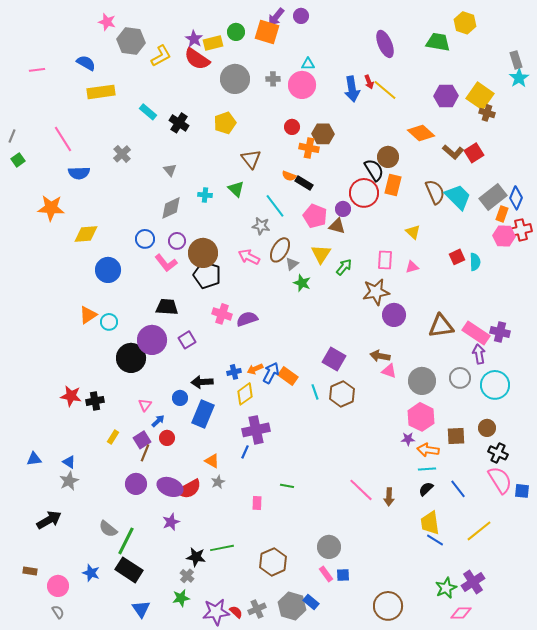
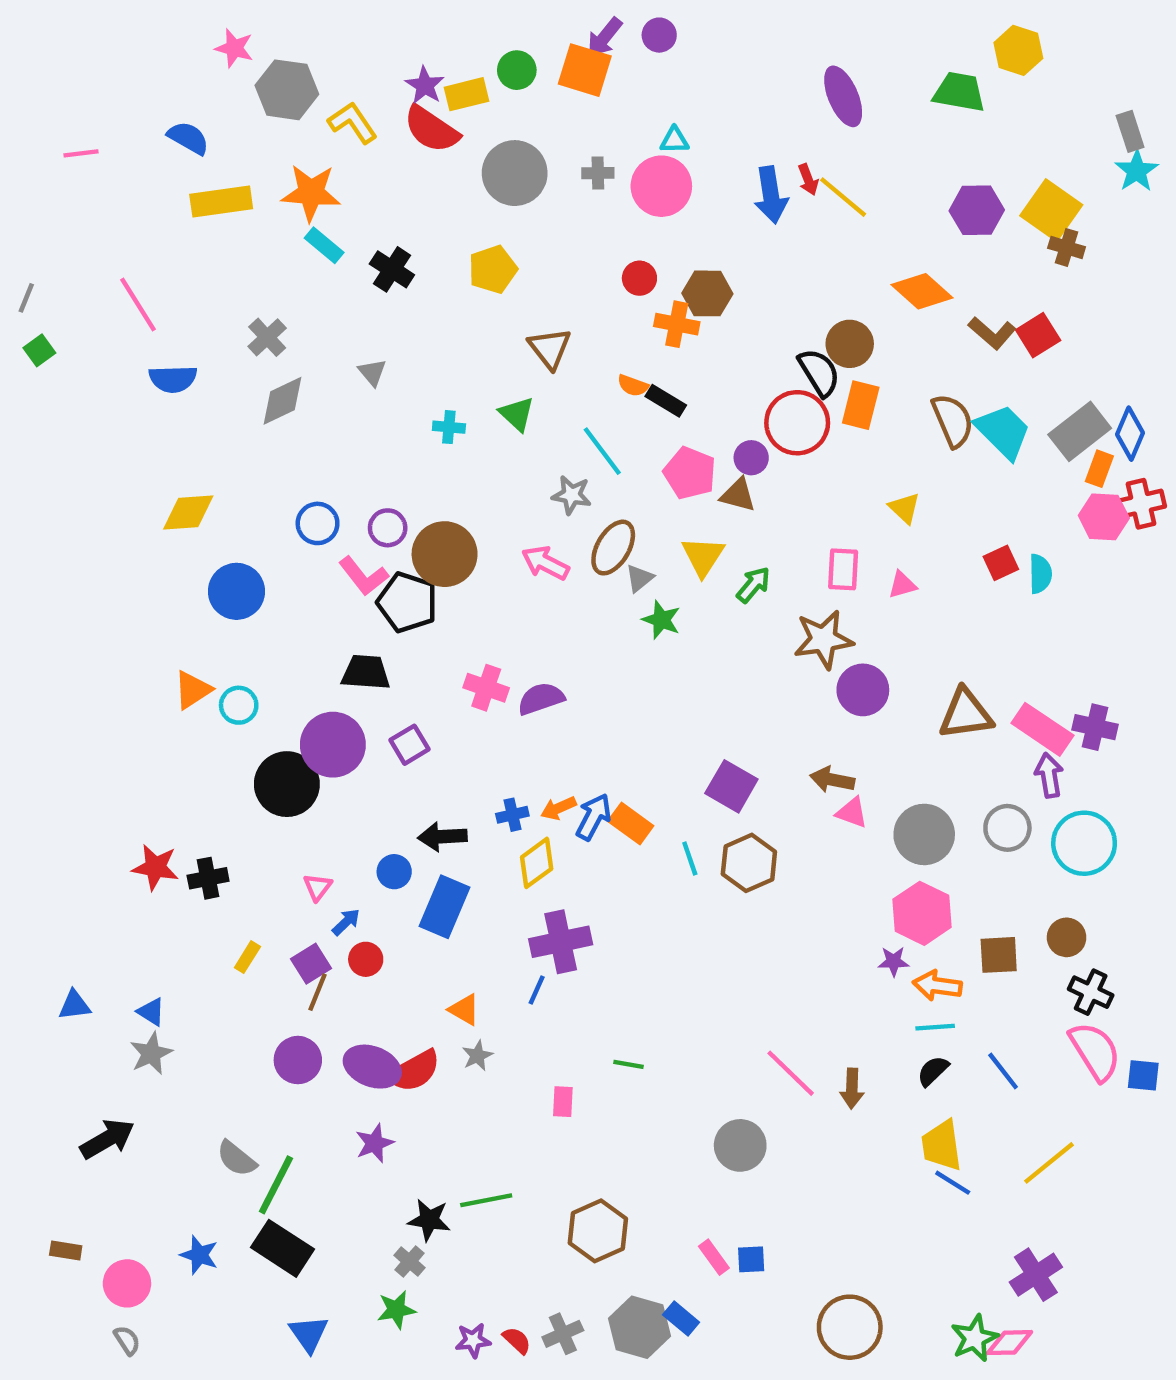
yellow L-shape: (161, 56) -> (353, 123), turned -95
orange star: (51, 208) -> (311, 193), moved
gray diamond: (171, 208) -> (282, 401), moved
black pentagon: (207, 275) -> (407, 602), moved
gray circle: (329, 547) -> (740, 1145), moved
green star: (446, 588) -> (975, 1338), moved
purple star: (216, 612) -> (473, 1340), size x0.6

